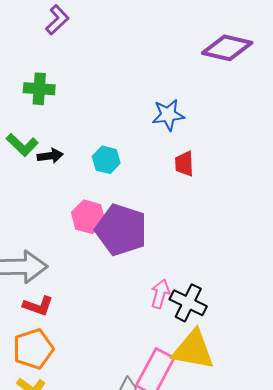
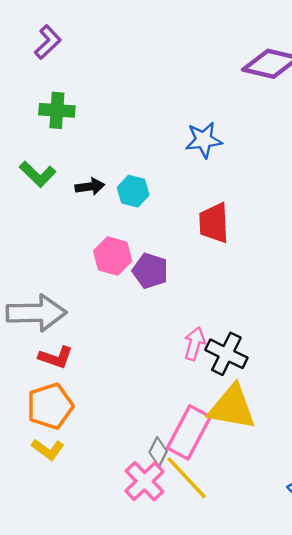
purple L-shape: (57, 20) -> (48, 42), moved
black arrow: (50, 156) -> (90, 187), moved
red trapezoid: (184, 164) -> (214, 223), moved, size x1.4
purple pentagon: (121, 230) -> (150, 271), size x0.6

